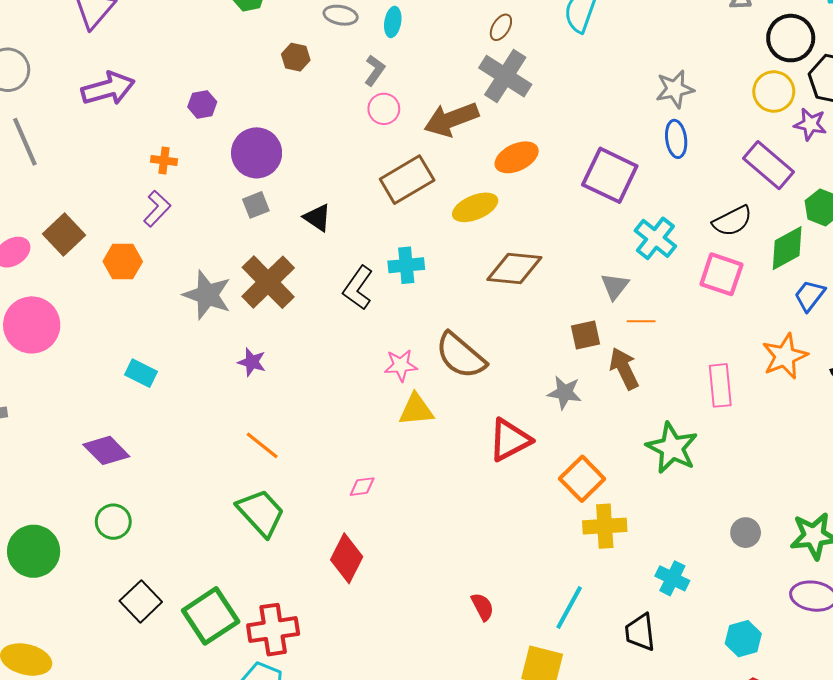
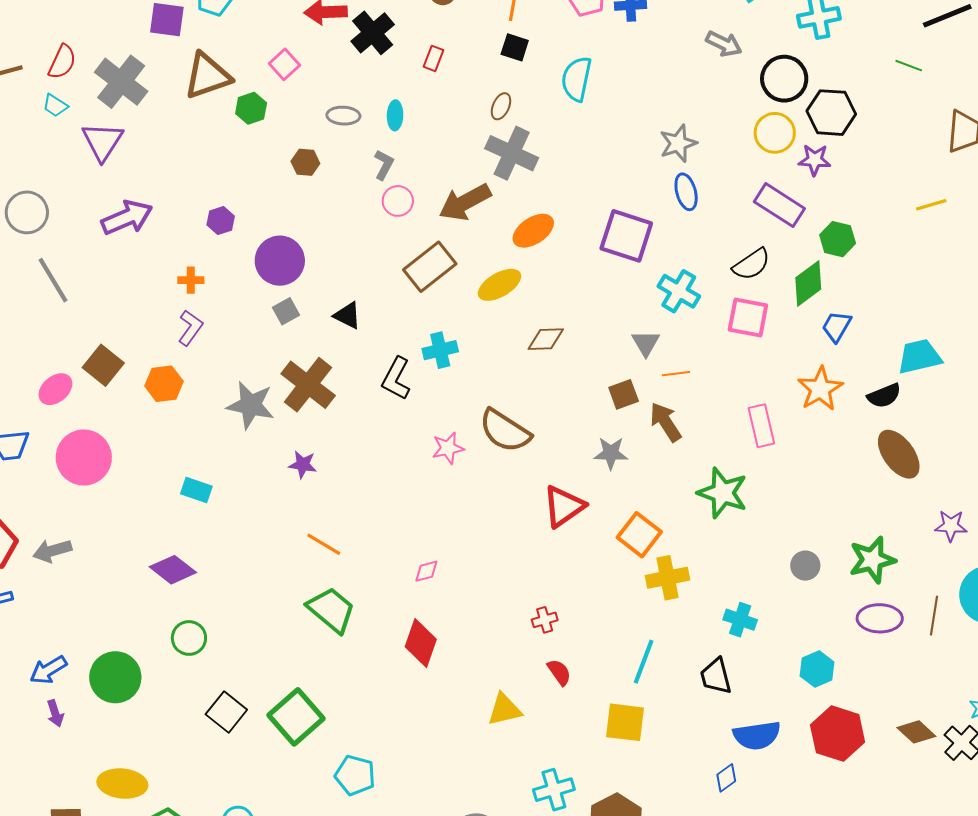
brown diamond: (514, 269) -> (546, 339), size x0.7
yellow triangle: (416, 410) -> (504, 709), moved
red cross: (273, 630) -> (545, 620), moved, size x0.5

